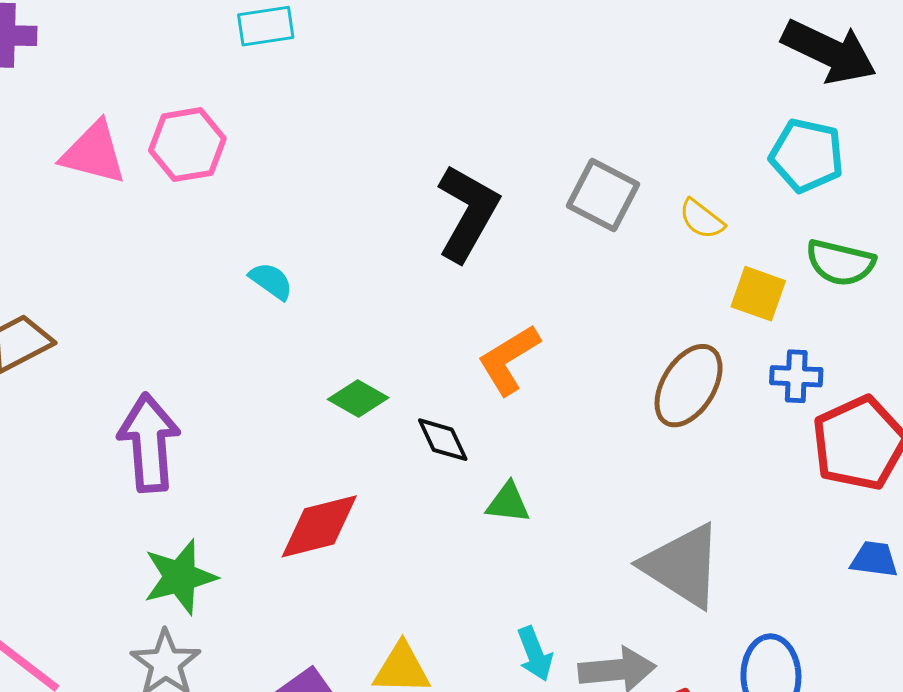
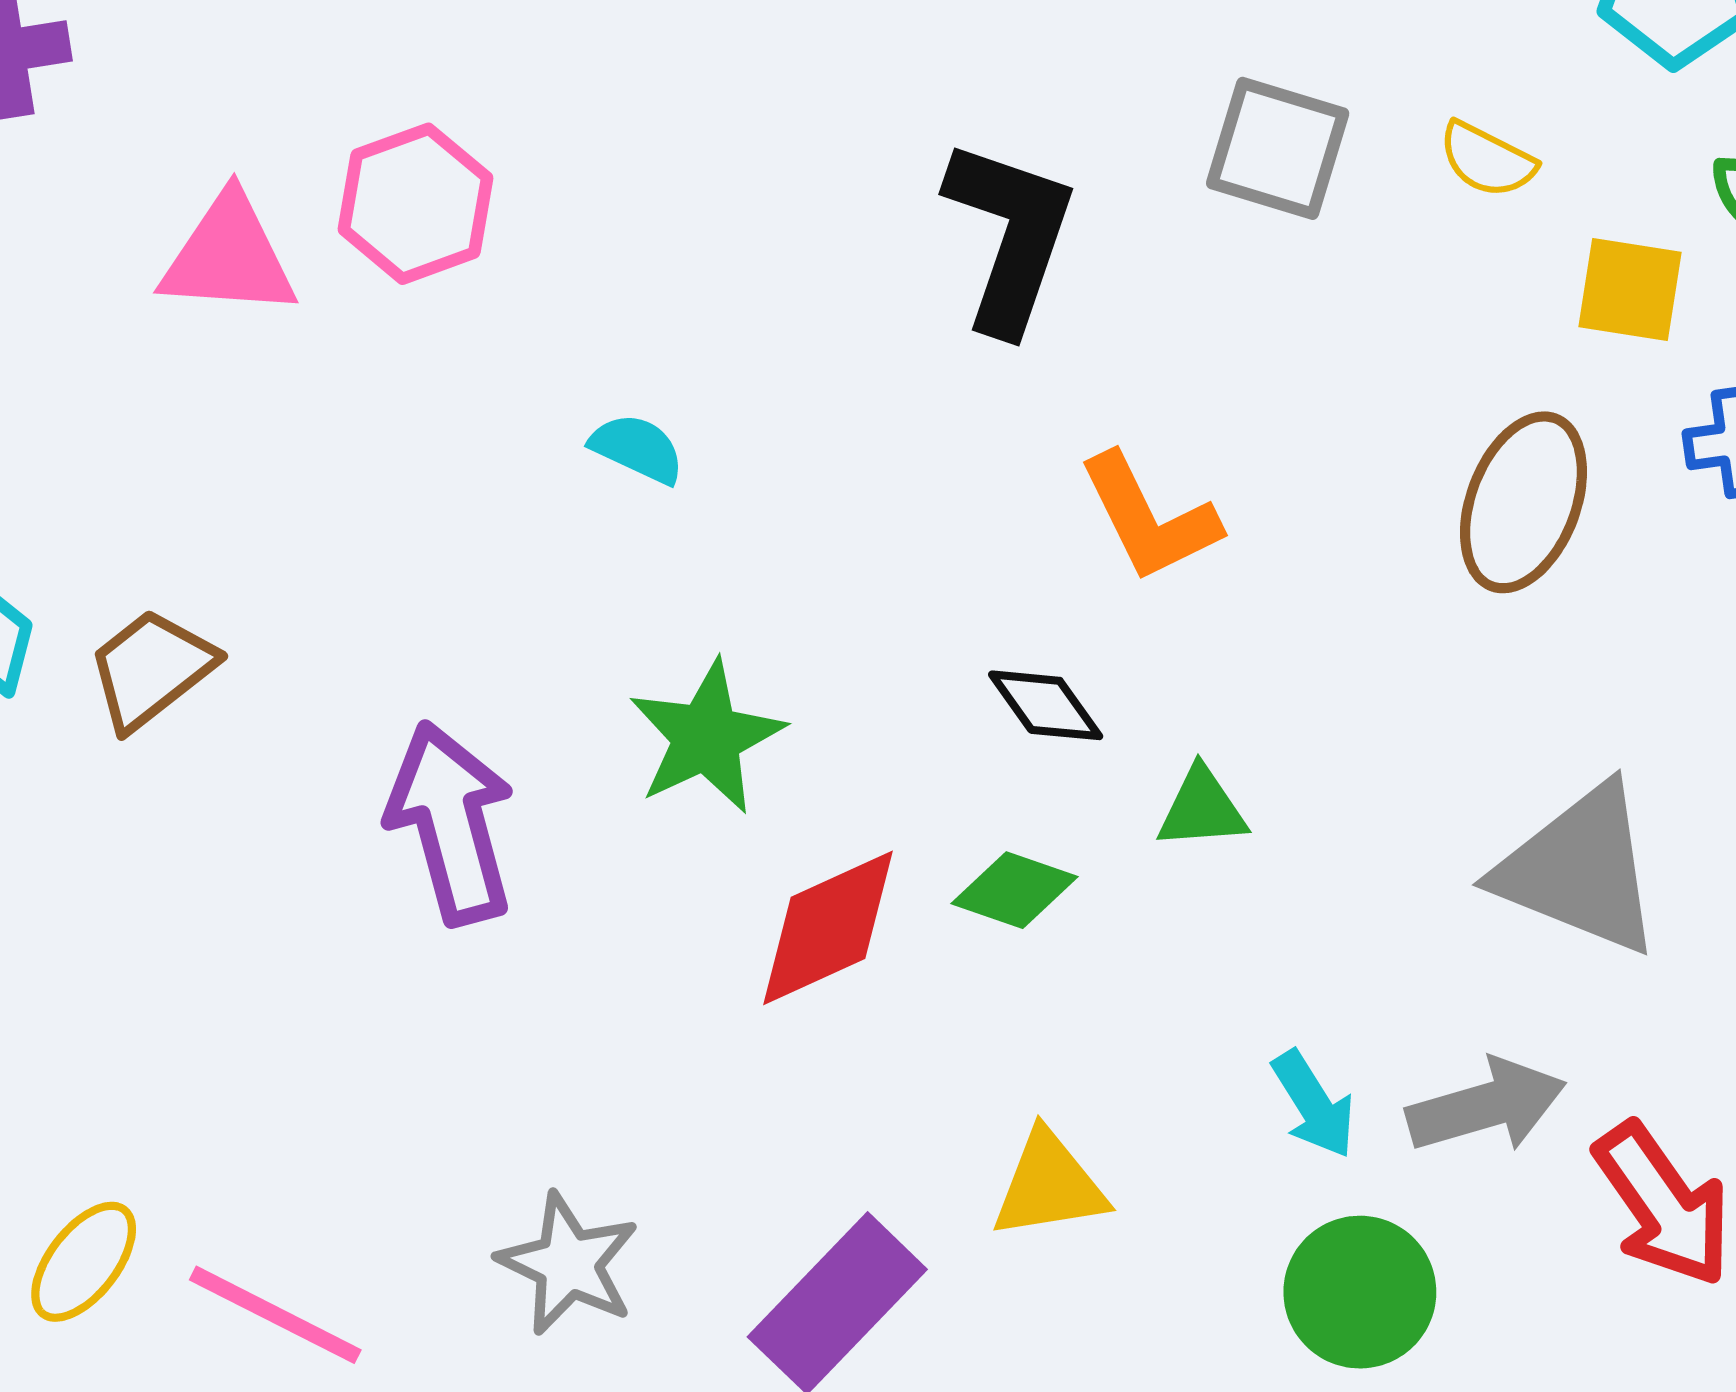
orange L-shape: (509, 360) -> (1149, 518), turned -74
green diamond: (358, 398) -> (1015, 890), moved
green star: (180, 577) -> (706, 737), moved

